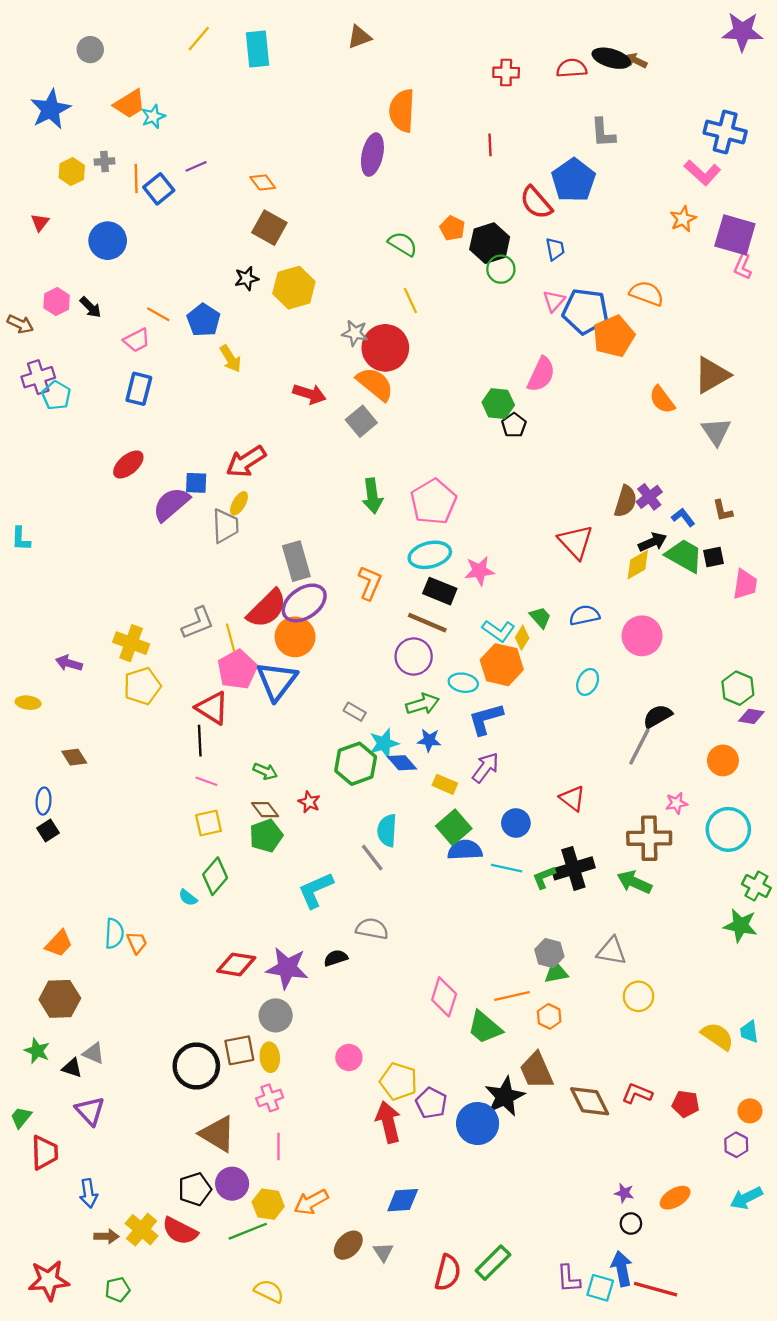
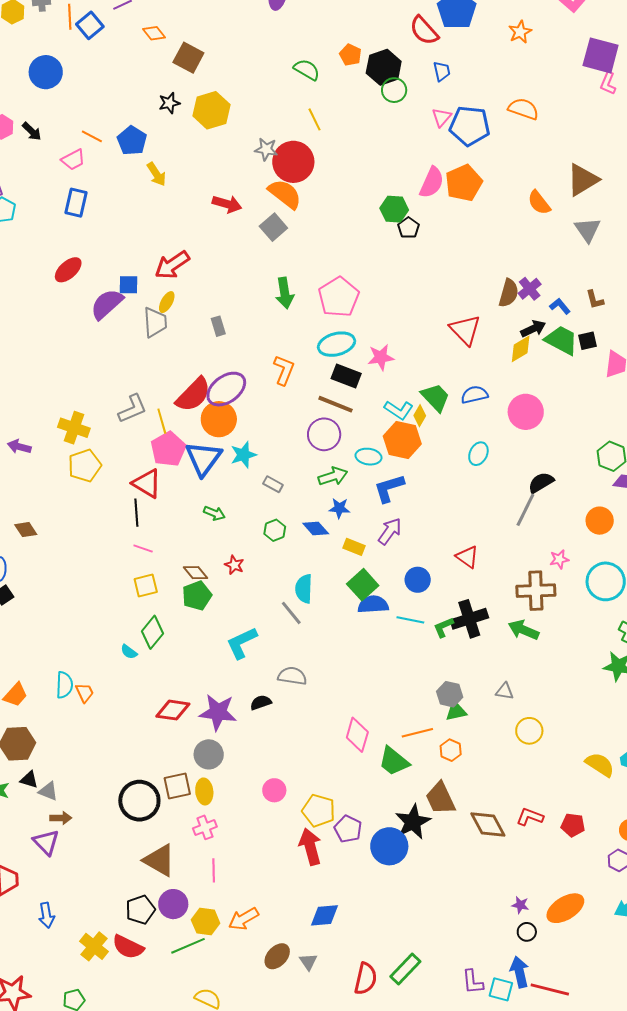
orange diamond: (263, 182) -> (154, 33), moved
orange star: (683, 219) -> (520, 32), moved
orange pentagon: (614, 336) -> (464, 183), moved
gray rectangle: (296, 561) -> (218, 326), moved, size x0.6
green trapezoid: (540, 617) -> (435, 397), size x1.5
cyan star: (384, 743) -> (243, 455), moved
green hexagon: (356, 764) -> (275, 530), size x0.6
green arrow: (265, 771) -> (214, 513), moved
gray triangle: (612, 951) -> (505, 691), size x0.7
black triangle: (72, 1068) -> (29, 780), moved
orange ellipse: (675, 1198) -> (565, 908), size x1.4
brown arrow: (106, 1236) -> (61, 818), moved

